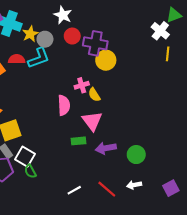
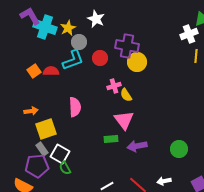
white cross: (160, 31) -> (189, 34), turned 30
yellow star: (30, 34) -> (68, 28), moved
red circle: (72, 36) -> (100, 58), moved
red semicircle: (17, 59) -> (51, 71), moved
pink semicircle: (64, 105) -> (75, 107), moved
green circle: (136, 155) -> (179, 149), moved

